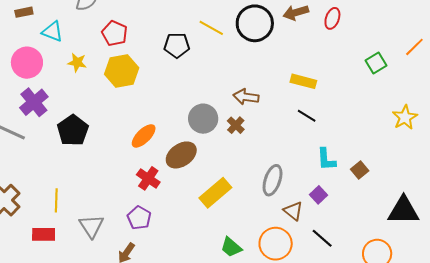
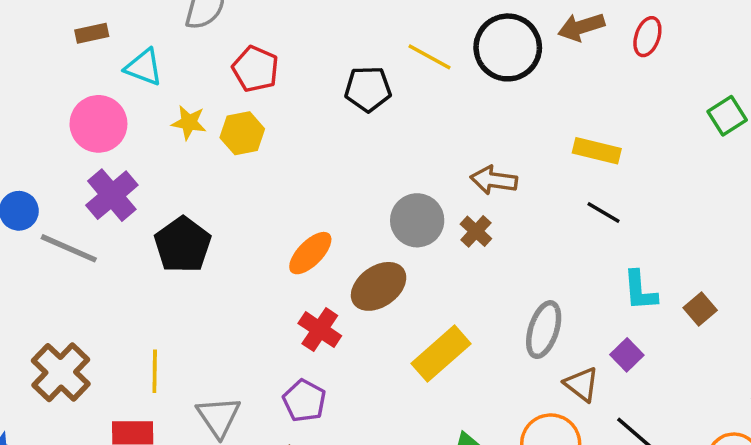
yellow hexagon: (122, 71) -> (242, 133), moved, size x0.7

